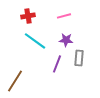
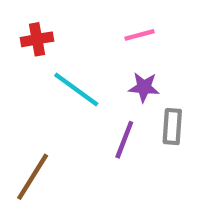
red cross: (28, 16) -> (37, 39), moved

